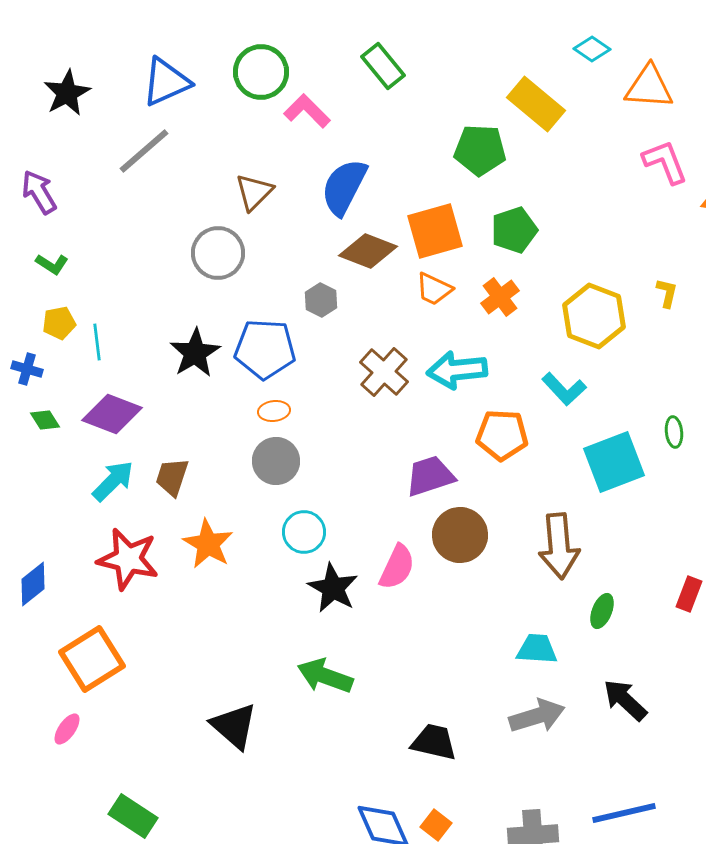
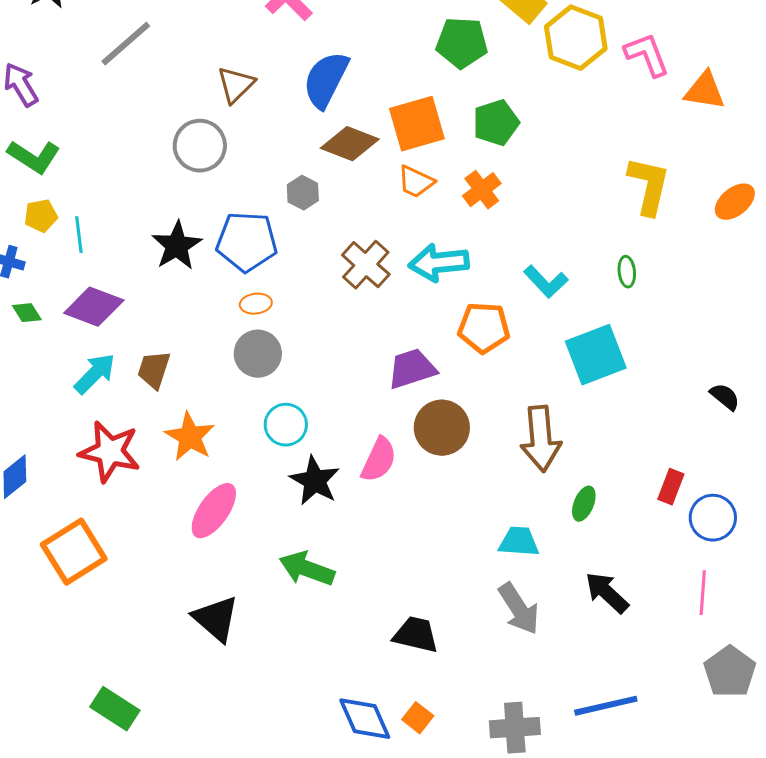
green L-shape: (52, 264) -> (34, 157), size x1.6
yellow L-shape: (667, 293) -> (649, 186), size x2.0
yellow hexagon: (594, 316) -> (576, 38), moved
green ellipse: (674, 432) -> (627, 272), moved
gray arrow: (537, 716) -> (519, 609), turned 74
pink ellipse: (67, 729) -> (214, 511), moved, size x1.8

